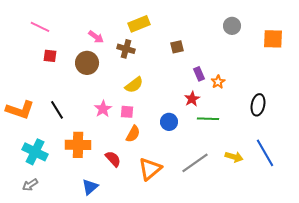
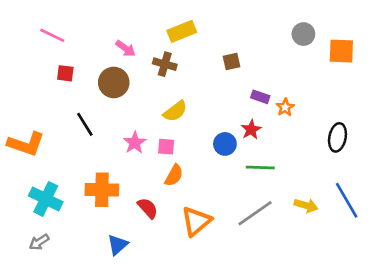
orange square: (273, 39) -> (341, 51), moved
purple rectangle: (199, 74) -> (260, 97), turned -48
black line: (57, 110) -> (85, 124), moved
green line: (208, 119) -> (260, 167), moved
blue circle: (169, 122) -> (225, 144), moved

